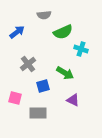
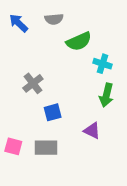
blue arrow: (17, 32) -> (19, 23), moved, turned -98
green arrow: (65, 73) -> (106, 95), moved, turned 72
pink square: (15, 98) -> (13, 146), moved

